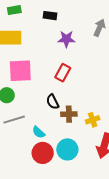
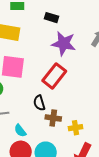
purple star: (66, 39) -> (64, 44), size x1.4
red rectangle: (63, 73) -> (54, 76), size x1.4

